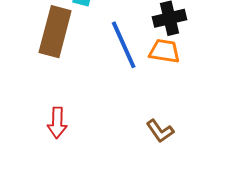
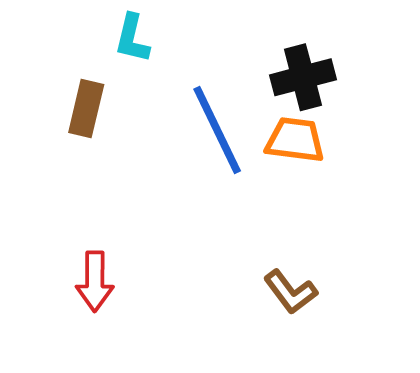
brown rectangle: (55, 32) -> (86, 108), size x0.6

